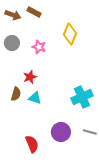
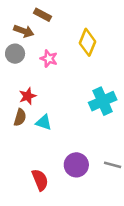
brown arrow: (13, 15) -> (24, 31), moved
red star: (30, 77) -> (28, 96), moved
cyan cross: (82, 97) -> (103, 101), moved

